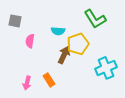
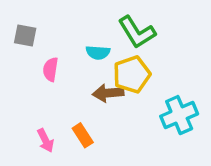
green L-shape: (95, 19) -> (137, 32), moved
brown arrow: (64, 55) -> (108, 93), turned -120
pink arrow: (27, 83) -> (45, 140), turned -40

